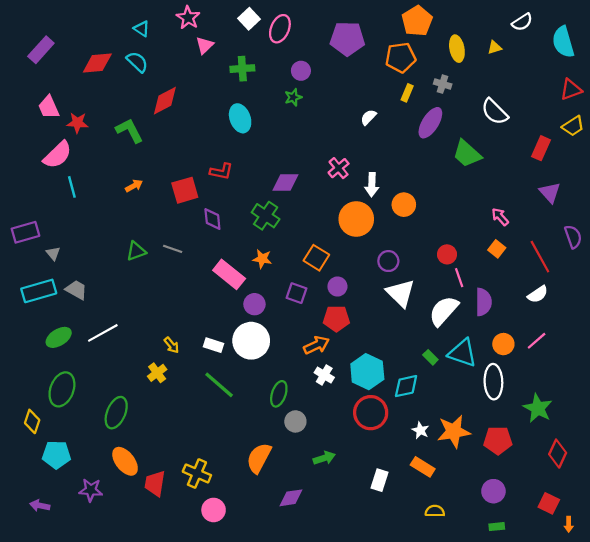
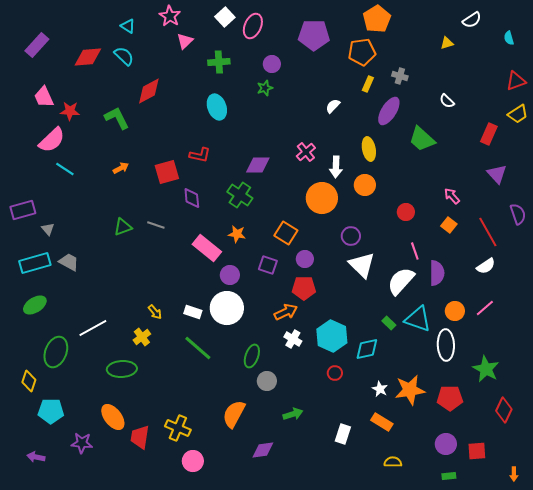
cyan semicircle: (563, 42) -> (509, 38), size x0.5
yellow ellipse: (457, 49) -> (369, 149), moved
white semicircle: (495, 112) -> (447, 101), size x0.6
cyan line: (72, 187) -> (65, 169), turned -42
red circle: (447, 254) -> (406, 212), moved
white line: (103, 333) -> (93, 328), moved
green ellipse: (59, 337) -> (35, 305), moved
green ellipse: (116, 413) -> (122, 369), moved, turned 64
red circle: (371, 413) -> (335, 373), size x0.5
red square: (549, 503) -> (477, 451), moved, turned -30

